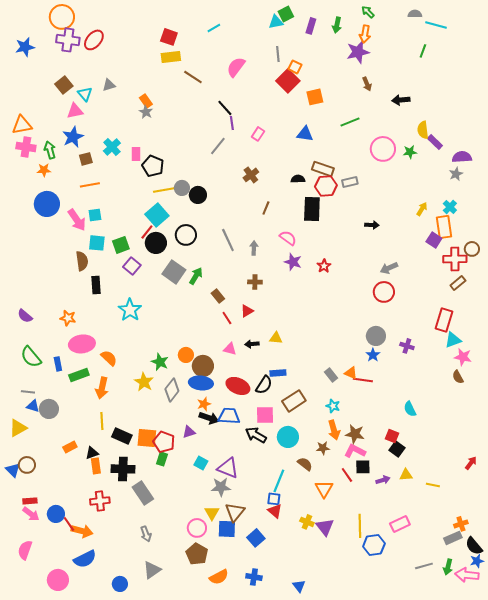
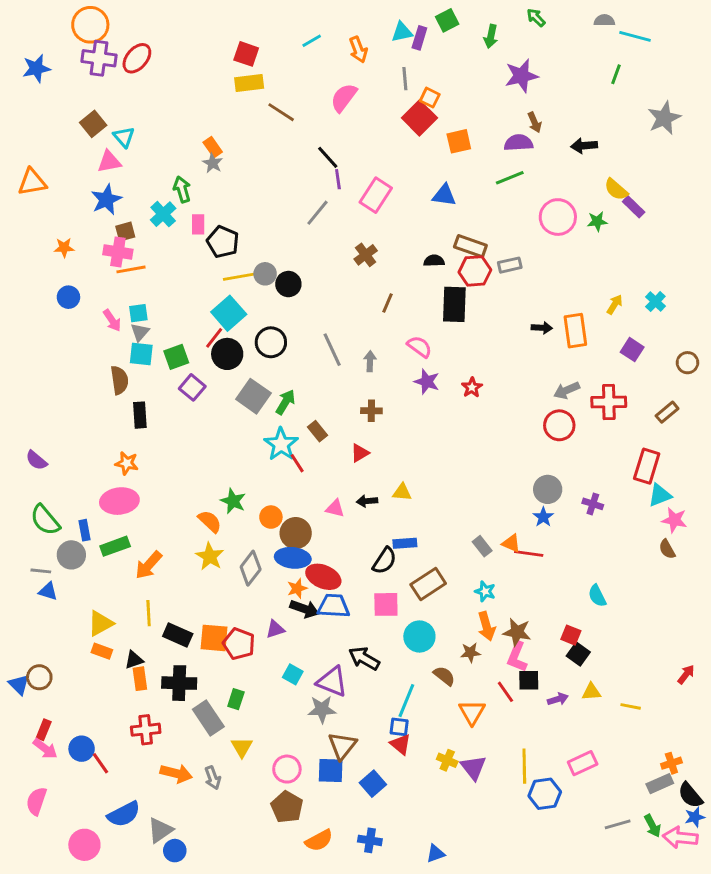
green square: (286, 14) -> (447, 20), moved
purple rectangle: (311, 26) -> (419, 38), moved
orange arrow: (365, 34) -> (358, 50), moved, turned -30
gray triangle: (109, 85) -> (140, 332), moved, turned -32
yellow semicircle: (423, 130) -> (616, 189), turned -42
pink rectangle: (258, 134) -> (376, 195), size x1.6
pink cross: (26, 147) -> (118, 252), moved
green arrow: (50, 150) -> (182, 189), moved
purple semicircle: (462, 157) -> (519, 143), moved
gray star: (456, 174) -> (664, 118), moved, size x1.6
blue circle: (47, 204) -> (68, 297), size x0.6
pink arrow: (77, 220) -> (112, 320), size x0.7
orange rectangle: (444, 227) -> (575, 331), moved
red cross: (455, 259) -> (609, 402), moved
cyan star: (130, 310) -> (281, 444), moved
orange star: (68, 318) -> (127, 463), moved
red line: (227, 318) -> (297, 463), moved
orange semicircle: (109, 358) -> (210, 521), moved
green star: (160, 362) -> (233, 501), moved
red ellipse: (238, 386) -> (323, 577), moved
orange arrow: (102, 388) -> (149, 565), turned 30
gray circle: (49, 409) -> (71, 555), moved
yellow triangle: (18, 428) -> (100, 623), moved
black arrow: (256, 435) -> (364, 658), moved
orange rectangle: (70, 447) -> (102, 651), turned 48
pink L-shape: (355, 451) -> (517, 657), turned -95
green rectangle: (162, 459) -> (236, 699), moved
red rectangle: (30, 501) -> (44, 730), turned -64
yellow triangle: (212, 513) -> (242, 747), moved
orange arrow: (82, 531) -> (176, 773), moved
green arrow: (448, 567) -> (653, 826), turned -42
gray triangle: (152, 570) -> (160, 830), moved
blue triangle: (299, 586) -> (435, 854), turned 48

